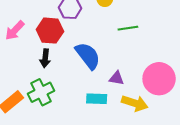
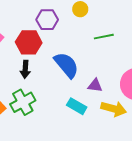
cyan rectangle: (97, 99) -> (77, 106), turned 30

